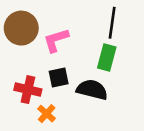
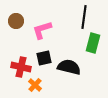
brown circle: (21, 28) -> (16, 21), size x0.6
green rectangle: (107, 57) -> (93, 43), moved

